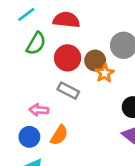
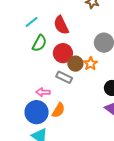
red semicircle: (66, 20) -> (61, 25), turned -120
brown circle: (95, 61) -> (75, 64), moved
blue circle: (29, 137) -> (37, 112), size x1.5

